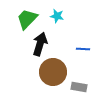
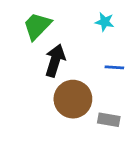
cyan star: (57, 16) -> (105, 22), moved

